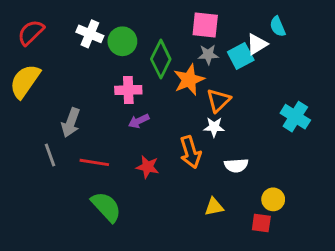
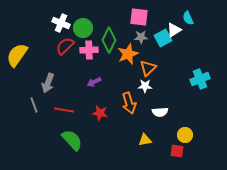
red semicircle: (31, 32) -> (65, 46), moved
pink cross: (128, 90) -> (89, 50), moved
cyan cross: (295, 117) -> (200, 79), turned 36

